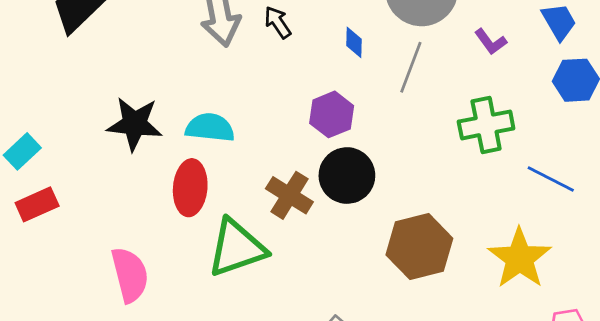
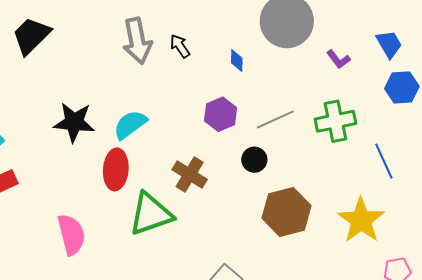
gray line: (411, 67) -> (275, 119), moved, turned 45
cyan semicircle: (210, 128) -> (130, 125), turned -42
black circle: (347, 176) -> (254, 160), moved, size x0.6
blue line: (551, 179) -> (384, 161), turned 39

